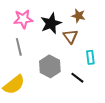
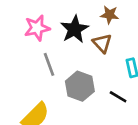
gray line: (19, 47) -> (49, 64), moved

